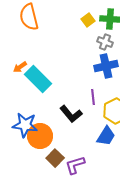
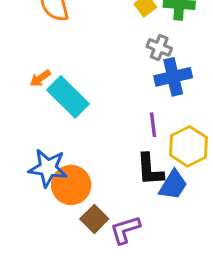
gray cross: (105, 42) -> (159, 47), moved
black L-shape: (71, 114) -> (150, 170), moved, turned 35

